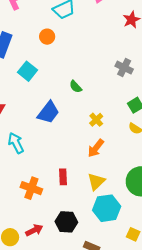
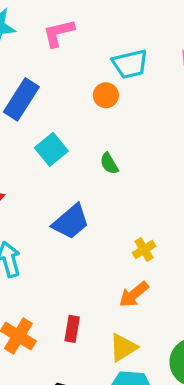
orange circle: (47, 37) -> (106, 95), moved
green semicircle: (76, 87) -> (109, 164), moved

